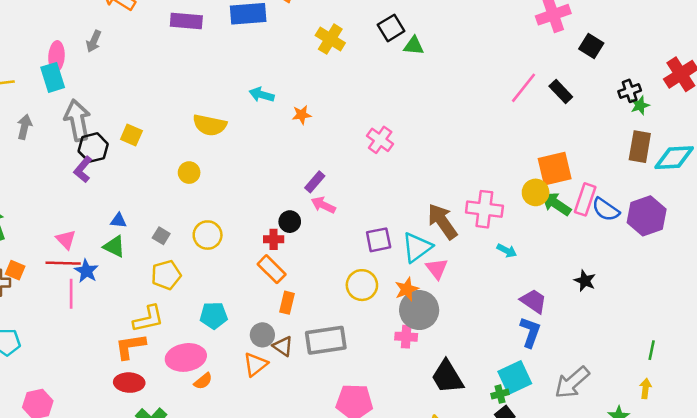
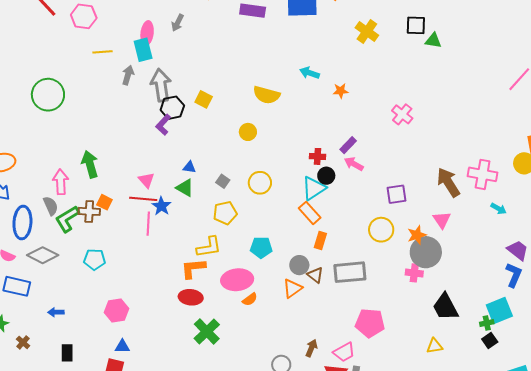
black square: (391, 28) -> (416, 25), turned 30
gray arrow: (24, 127) -> (128, 75), moved
red cross: (274, 239) -> (318, 156), moved
cyan triangle: (417, 247) -> (314, 188), moved

